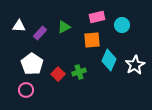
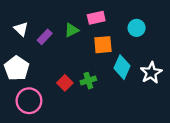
pink rectangle: (97, 17) -> (96, 18), moved
white triangle: (19, 26) -> (21, 29), turned 40
white pentagon: (32, 64) -> (17, 68), moved
pink circle: (26, 90) -> (29, 101), size x1.5

